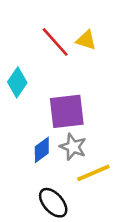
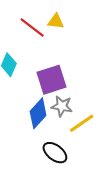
blue diamond: (42, 150) -> (38, 113), size x1.4

